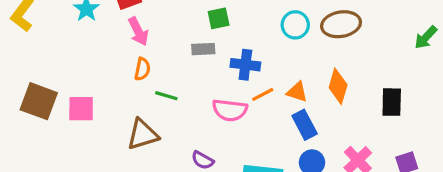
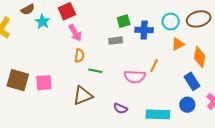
blue cross: (245, 65) -> (144, 30), moved
orange triangle: (297, 92) -> (178, 44), moved, turned -40
orange line: (263, 94) -> (154, 66), turned -32
blue rectangle: (305, 125) -> (192, 81), moved

